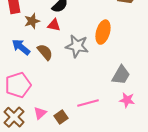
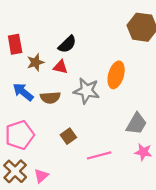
brown semicircle: (45, 52) -> (50, 98), turned 126
pink triangle: (40, 113) -> (41, 176), moved
brown square: (61, 117) -> (68, 136), moved

